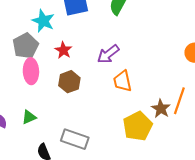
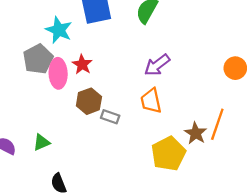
purple arrow: (108, 54) -> (157, 65), moved
pink ellipse: (31, 71) -> (58, 73), moved
gray rectangle: (75, 139) -> (110, 117), moved, size x0.6

